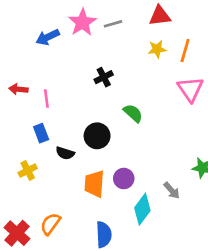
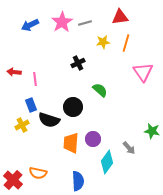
blue arrow: (48, 37) -> (30, 25), moved
yellow star: (157, 49) -> (103, 42), moved
orange line: (185, 50) -> (126, 43), moved
black semicircle: (65, 153) -> (49, 120), size x1.5
yellow cross: (28, 170) -> (22, 125), moved
orange semicircle: (50, 224) -> (38, 173), turned -114

